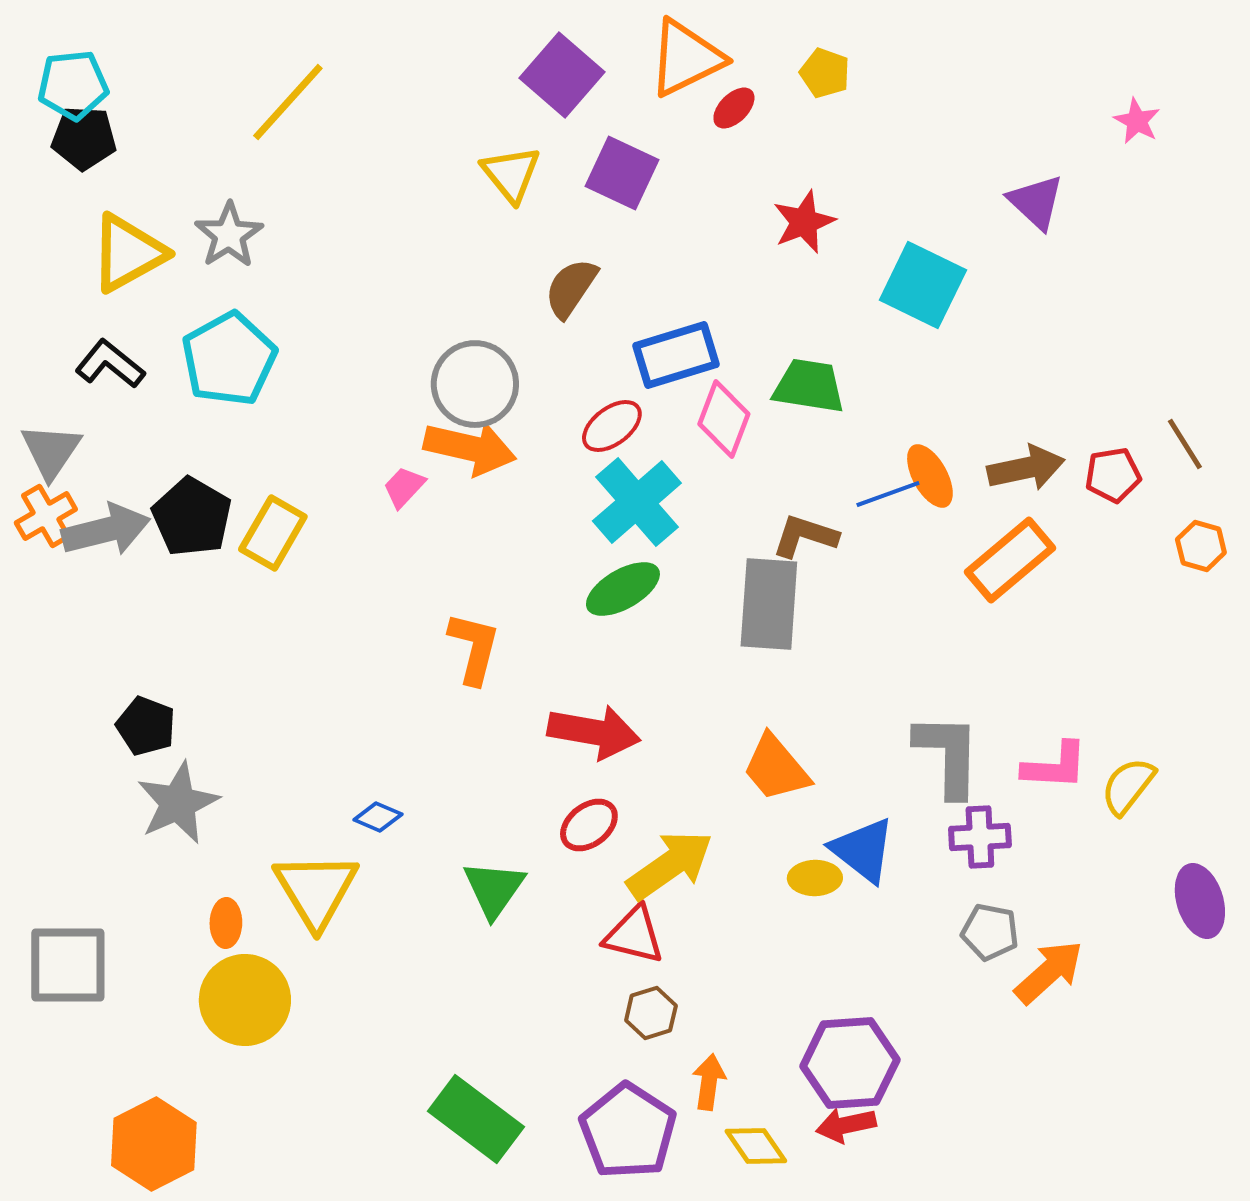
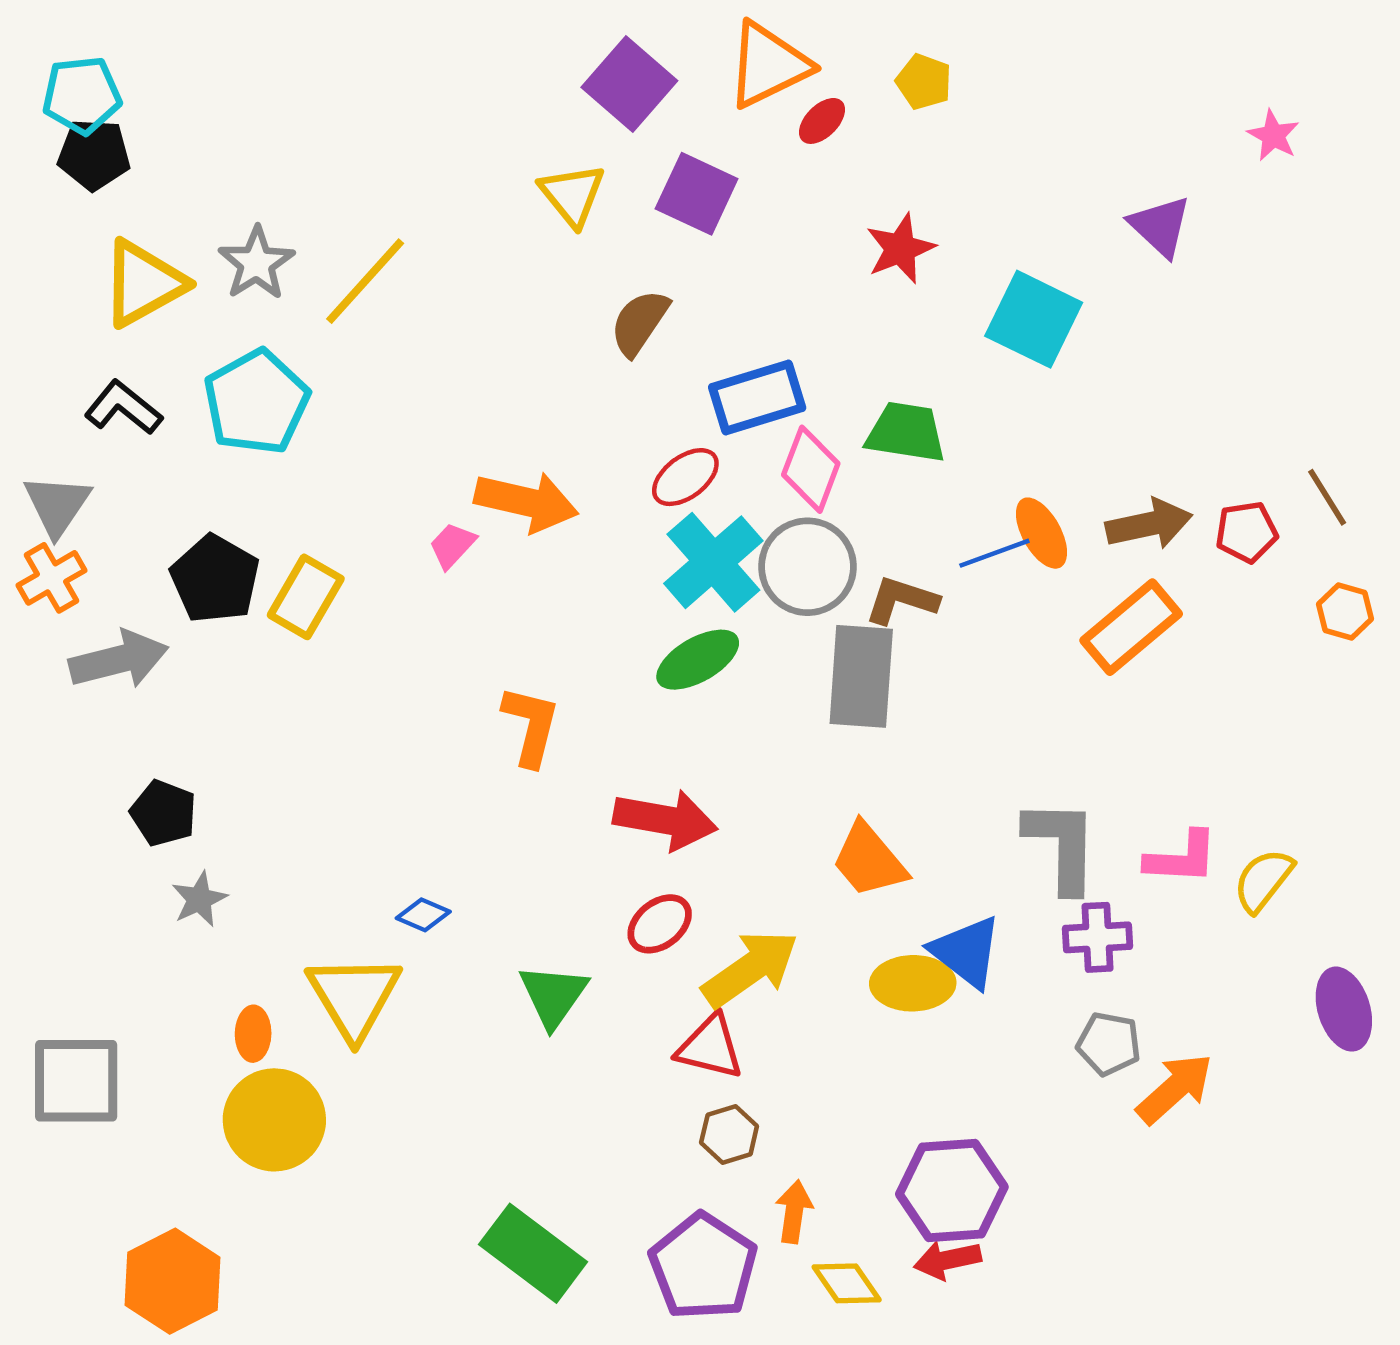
yellow line: (288, 102) -> (365, 281), moved
gray circle: (475, 384) -> (807, 567), moved
gray arrow: (106, 530) -> (119, 660), moved
gray star: (178, 803) -> (199, 899), size x0.6
yellow ellipse: (815, 878) -> (913, 983), size x1.4

